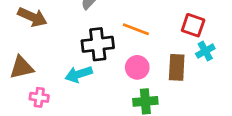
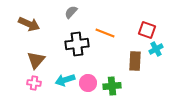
brown triangle: (21, 67) -> (36, 60), moved, turned -36
pink circle: (137, 67) -> (88, 83), moved
cyan arrow: (79, 74) -> (65, 80), moved

